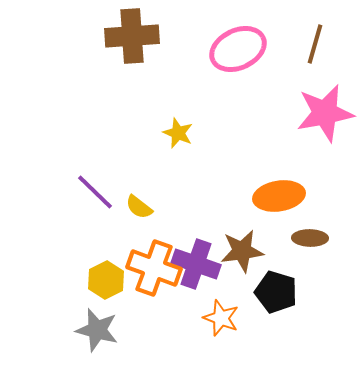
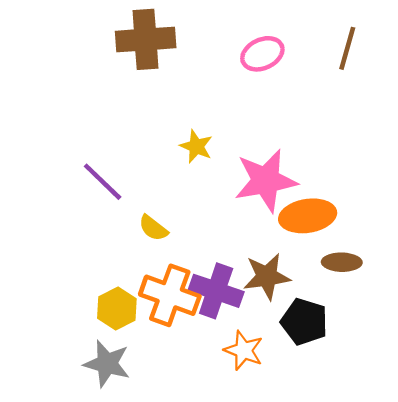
pink ellipse: (238, 49) -> (262, 54), size x0.7
pink star: (325, 113) -> (266, 181), moved
purple line: (95, 192) -> (103, 182), moved

